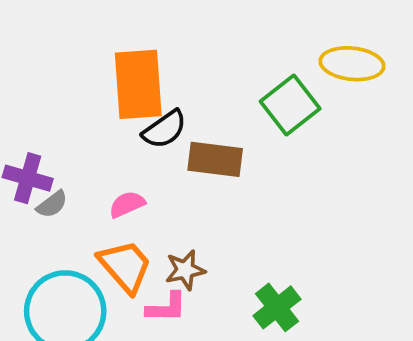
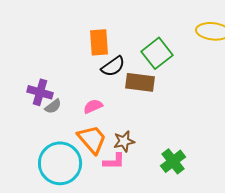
orange rectangle: (138, 84) -> (99, 42), size x0.7
green square: (290, 105) -> (157, 53), moved

